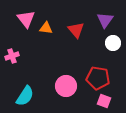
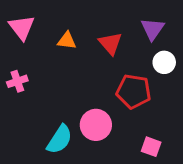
pink triangle: (26, 19) -> (22, 27), moved
red pentagon: (98, 78) -> (134, 91), moved
cyan semicircle: (25, 96) -> (60, 139), moved

